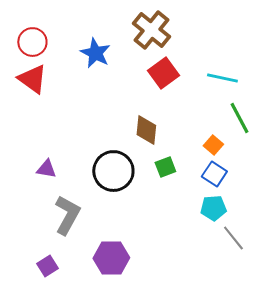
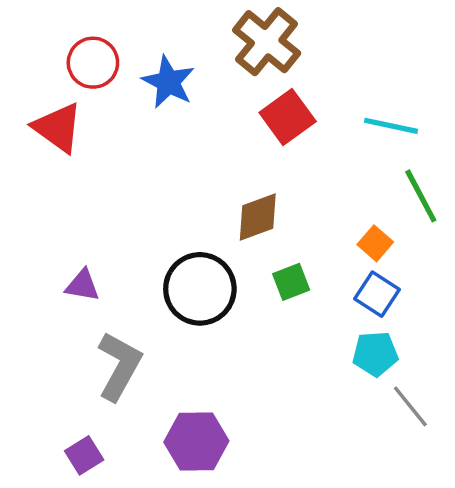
red circle: (32, 42) -> (93, 63), moved
brown diamond: (146, 130) -> (258, 217), turned 64

